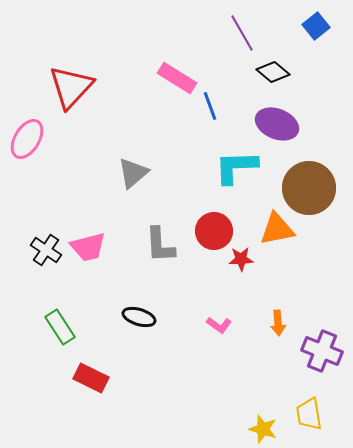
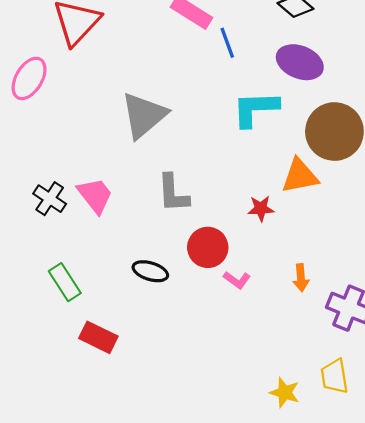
gray triangle: (133, 173) -> (144, 115), size x1.4
red circle: (214, 231) -> (208, 247), moved
pink trapezoid: (88, 247) -> (95, 195), turned -114

